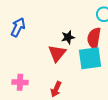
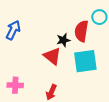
red semicircle: (94, 38) -> (81, 31), moved
red triangle: (57, 53) -> (52, 56), turned -30

